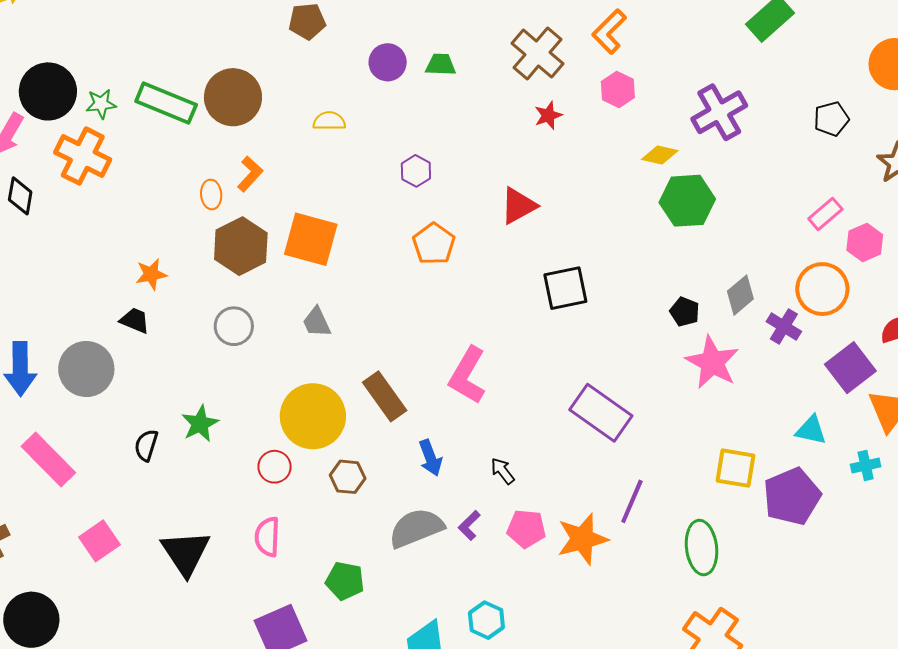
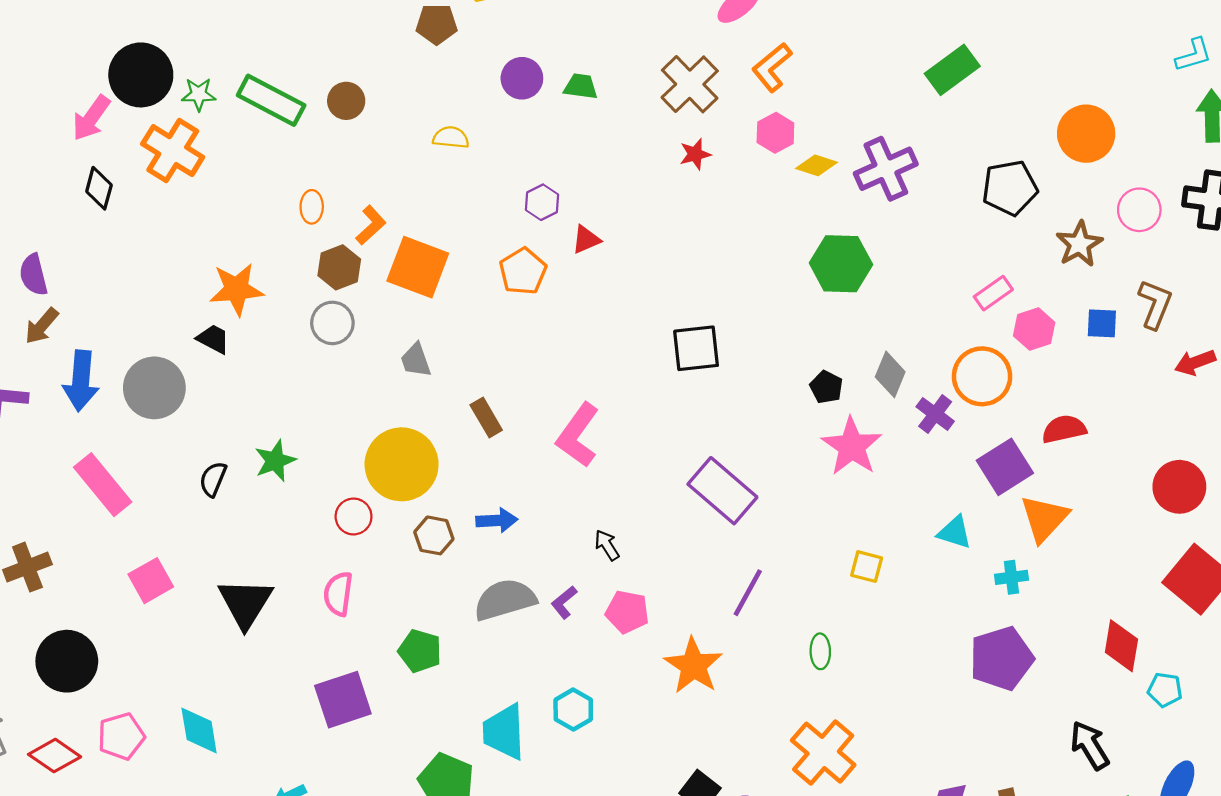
brown circle: (233, 97) -> (346, 101), size x0.6
black pentagon: (831, 119) -> (1010, 188), size x1.4
yellow diamond: (660, 155) -> (817, 165), moved
orange L-shape: (250, 174) -> (371, 225), moved
red triangle: (518, 206) -> (586, 239), moved, size x0.7
orange pentagon: (434, 244) -> (523, 271), moved
brown hexagon: (241, 246) -> (339, 267), size x0.7
orange star: (151, 274) -> (236, 289), size x1.5
gray diamond: (740, 295) -> (890, 374), turned -33
gray circle: (234, 326) -> (332, 323), moved
brown rectangle: (385, 396) -> (486, 417), moved, size x0.7
blue arrow: (430, 458) -> (497, 520), moved, turned -78
yellow square: (736, 468) -> (867, 567), size x0.7
purple pentagon: (792, 496) -> (1001, 658), moved
orange star: (582, 539) -> (693, 666), moved, turned -30
green ellipse: (702, 548) -> (820, 651), size x0.6

